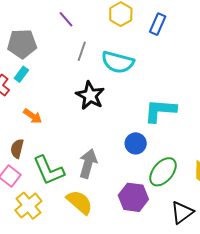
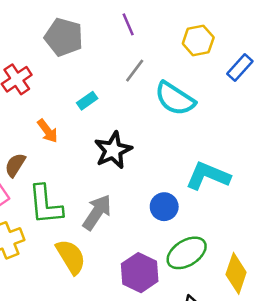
cyan rectangle: (21, 74) -> (87, 101), moved
black star: (90, 95) -> (113, 150), moved

